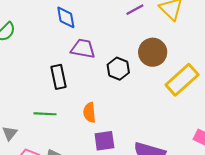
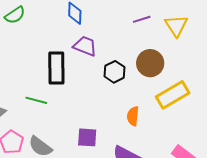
black rectangle: (59, 77) -> (56, 68), size x1.4
orange semicircle: (89, 113) -> (133, 116), moved

